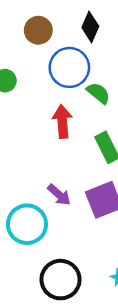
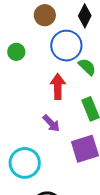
purple arrow: (59, 195) -> (51, 123), moved

